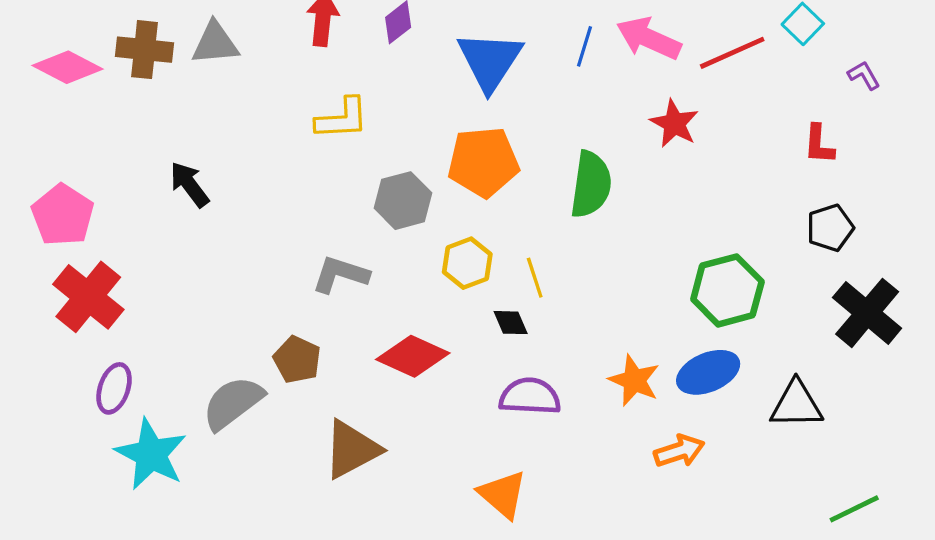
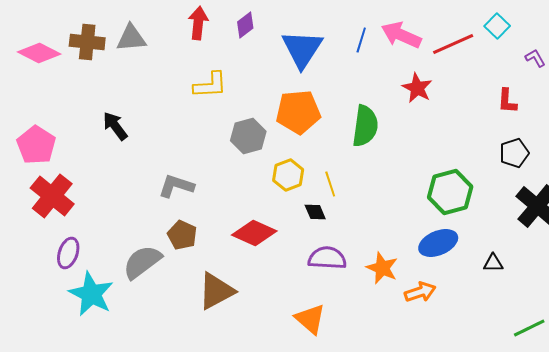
gray L-shape: (340, 274) -> (176, 186), moved
orange star: (634, 380) -> (382, 268), moved
black triangle: (796, 404) -> (493, 263), size x0.6

